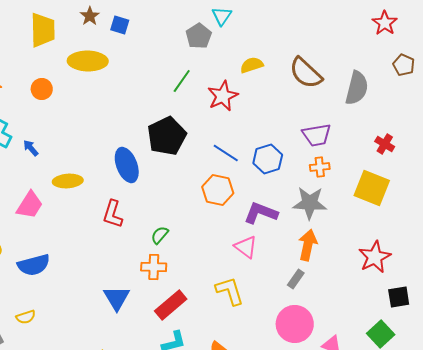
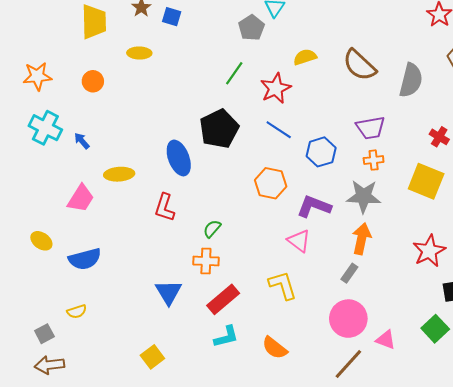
yellow ellipse: (88, 61) -> (139, 53), size x0.6
blue line: (226, 153) -> (279, 130), moved

